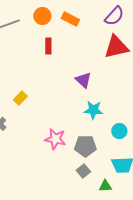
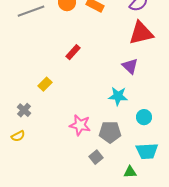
red rectangle: (48, 46) -> (73, 52), moved, turned 42
purple triangle: (83, 80) -> (130, 66), moved
gray square: (83, 171) -> (96, 157), moved

